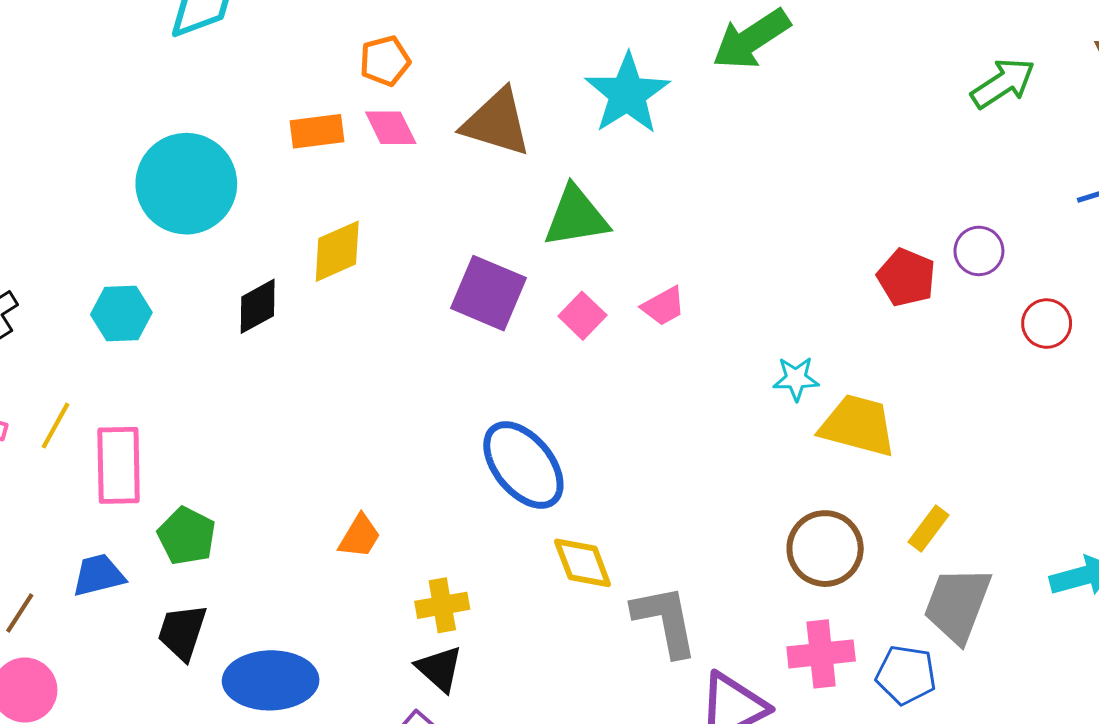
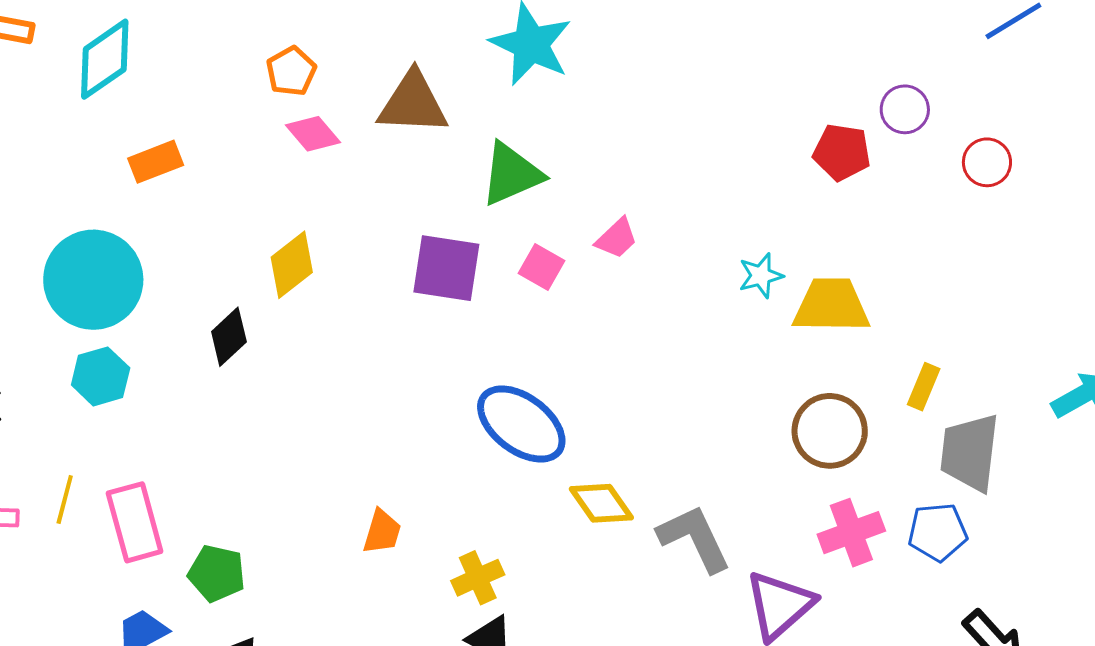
orange rectangle: (317, 131) -> (156, 162), moved
cyan circle: (186, 184) -> (93, 280), moved

